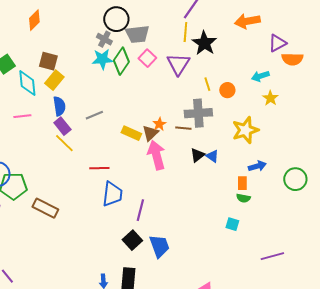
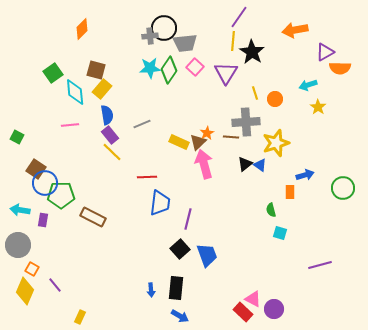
gray cross: (104, 39) -> (150, 36), moved, turned -35
yellow star: (245, 130) -> (276, 143), moved
green semicircle: (243, 198) -> (271, 210), moved, turned 64

